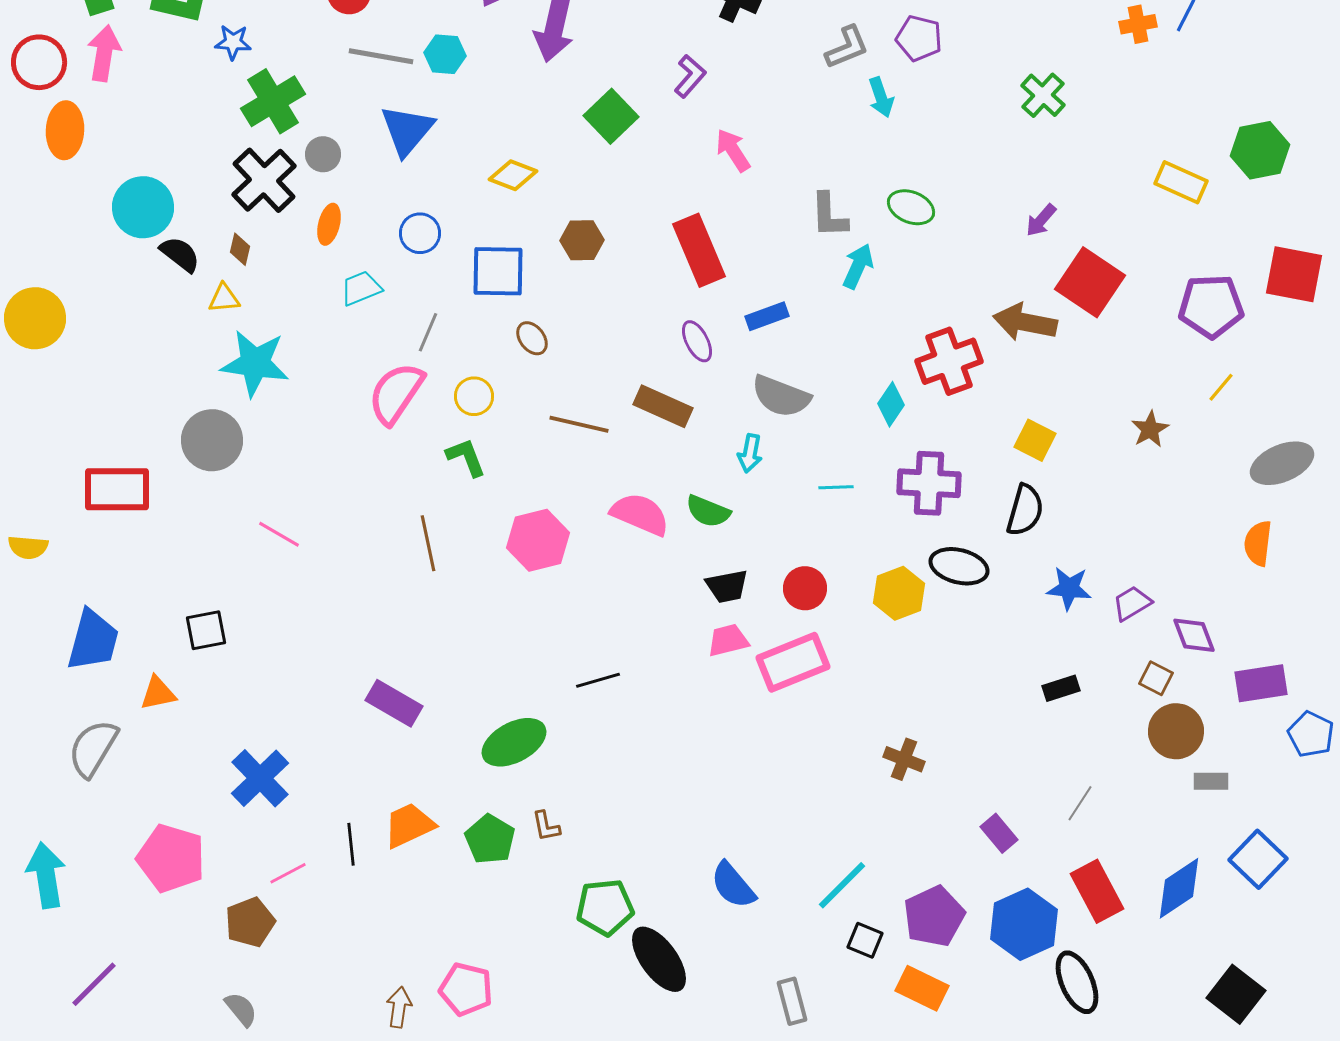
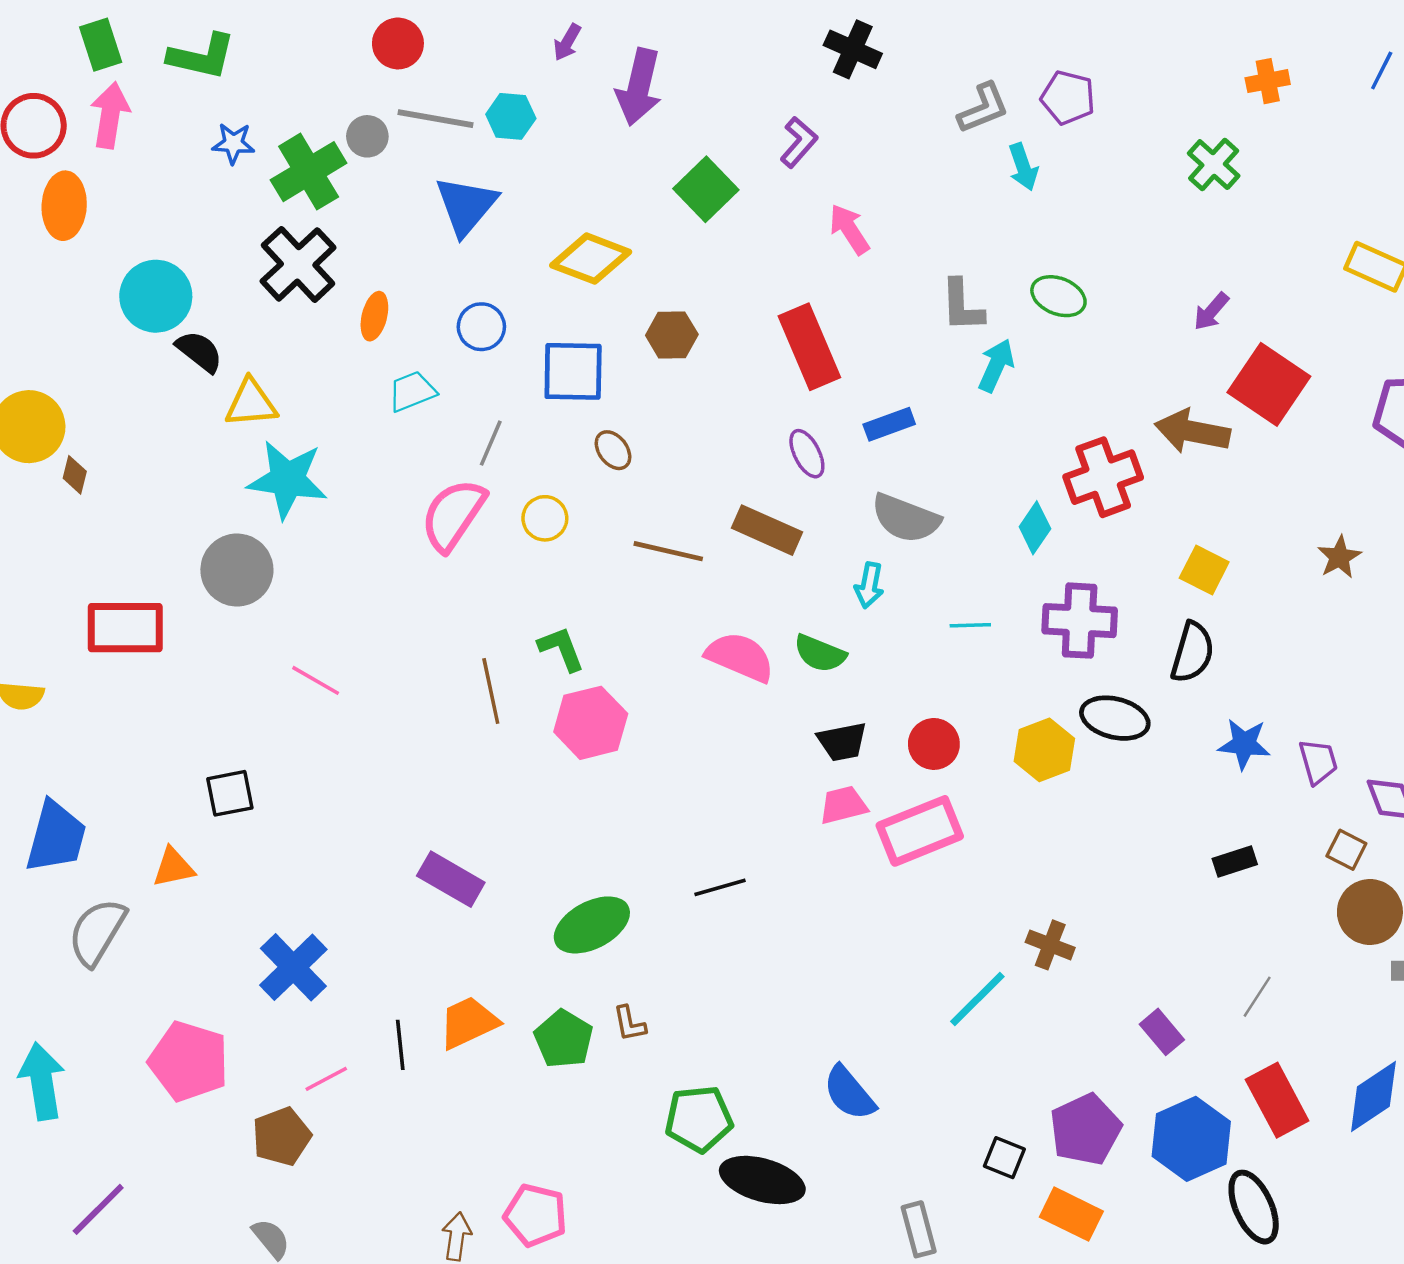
orange cross: (1138, 24) -> (1268, 81), moved
blue star: (233, 42) -> (233, 143), moved
gray circle: (323, 154) -> (367, 136), moved
yellow diamond: (513, 175) -> (591, 259), size x1.4
brown diamond: (240, 249) -> (75, 475), moved
yellow triangle: (224, 298) -> (251, 403), size x1.4
green L-shape: (466, 457) -> (561, 649), moved
pink hexagon: (538, 540) -> (591, 723), moved
purple trapezoid: (1132, 603) -> (1318, 762), turned 105
blue trapezoid: (93, 640) -> (56, 837), moved
black line: (598, 680) -> (720, 887), moved
cyan line: (842, 885) -> (977, 999), moved
black ellipse: (659, 959) -> (762, 1180), turned -38

